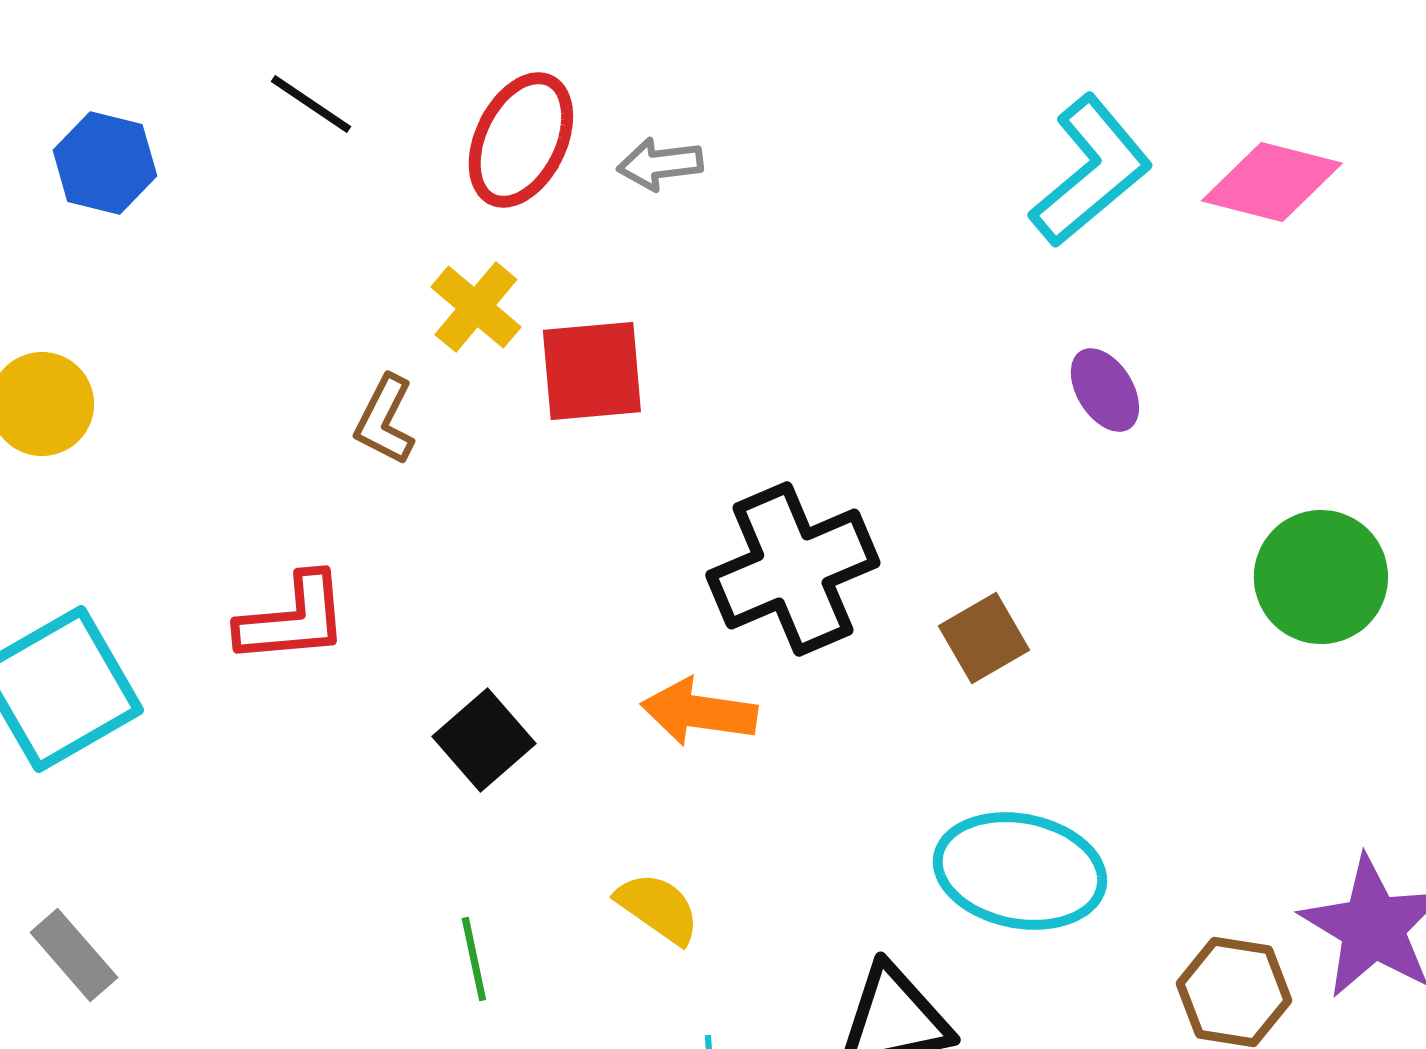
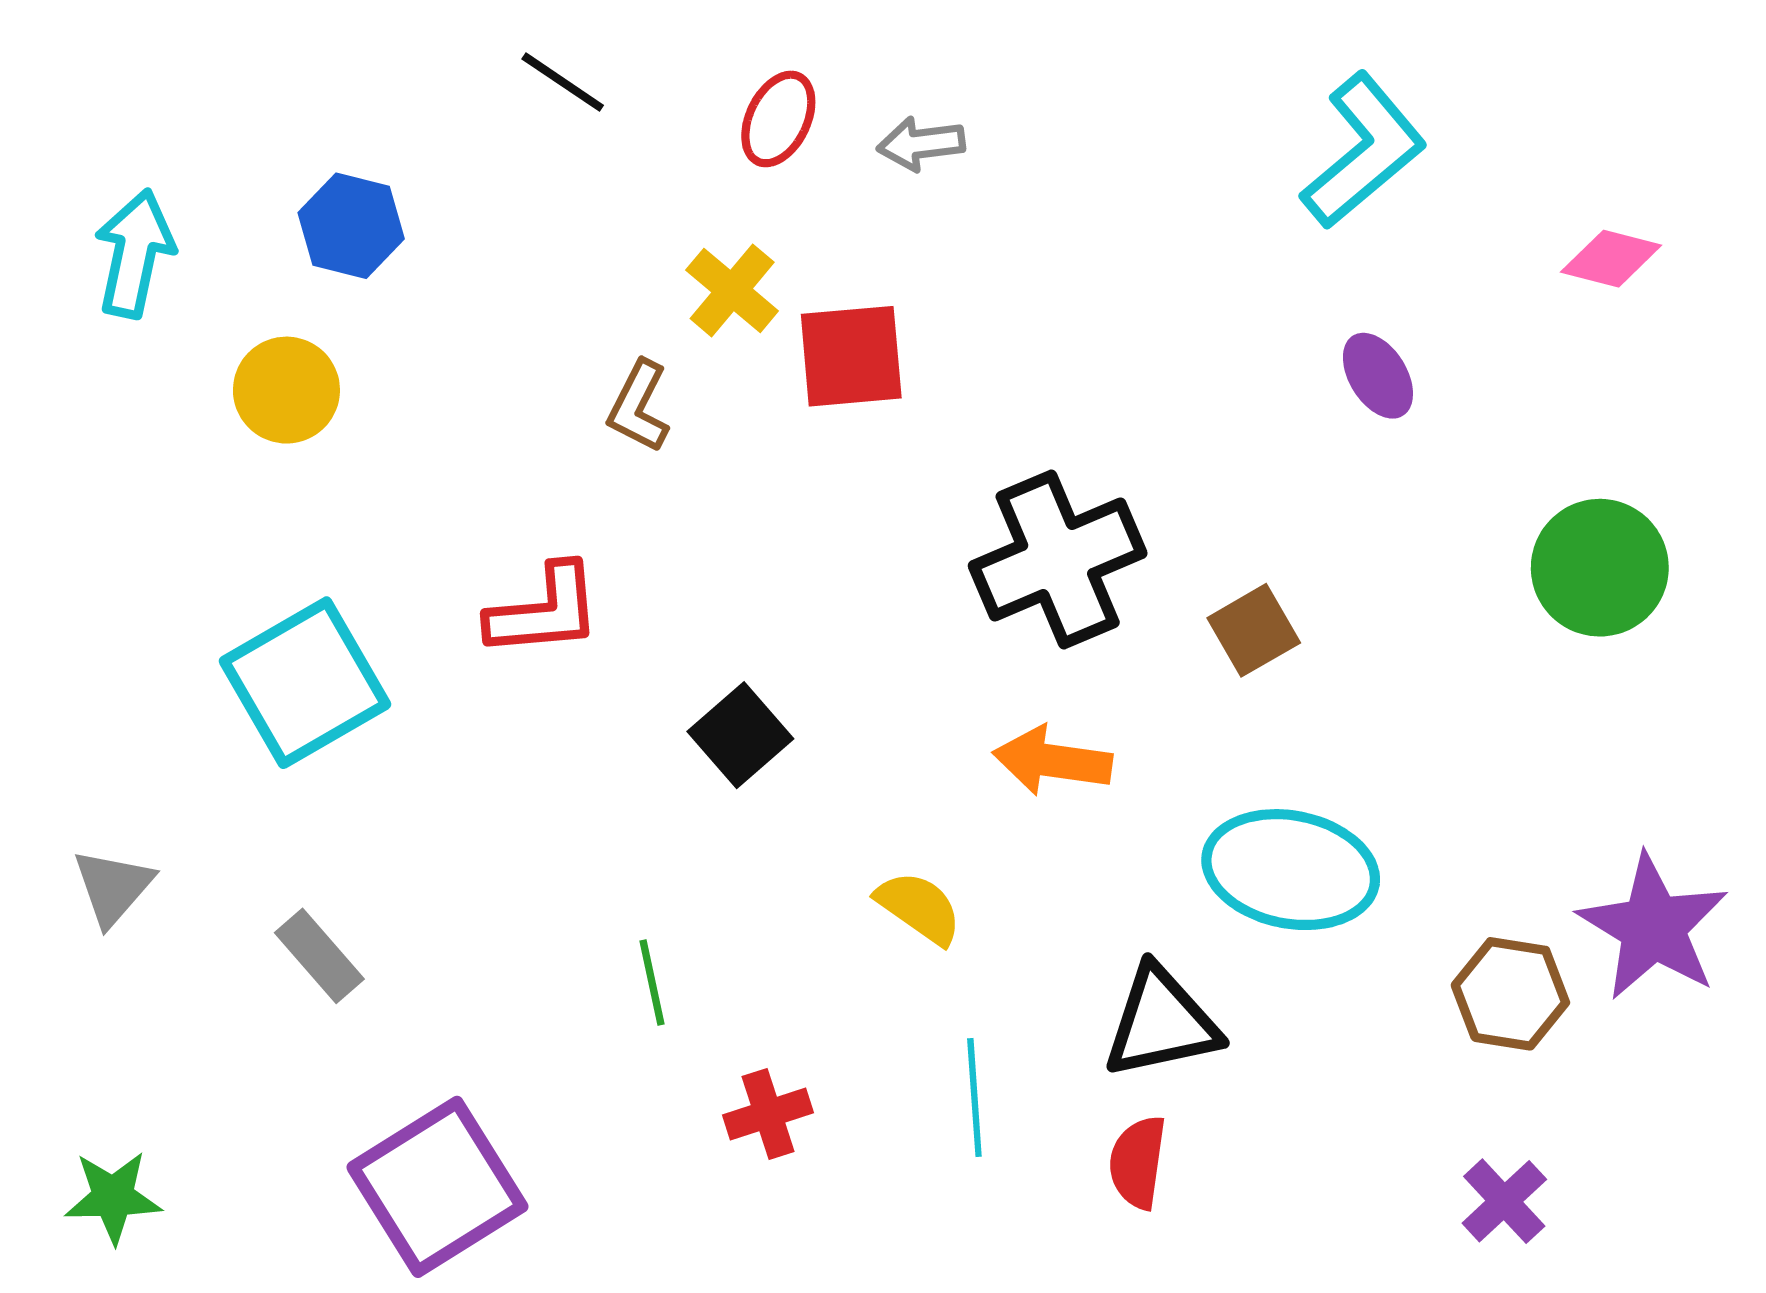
red ellipse: (521, 140) -> (778, 119), size x0.7
blue hexagon: (105, 163) -> (351, 226), moved
pink diamond: (1272, 182) -> (1611, 259), moved, size x0.7
orange arrow: (699, 712) -> (1052, 761), moved
green line: (474, 959) -> (652, 983), moved

